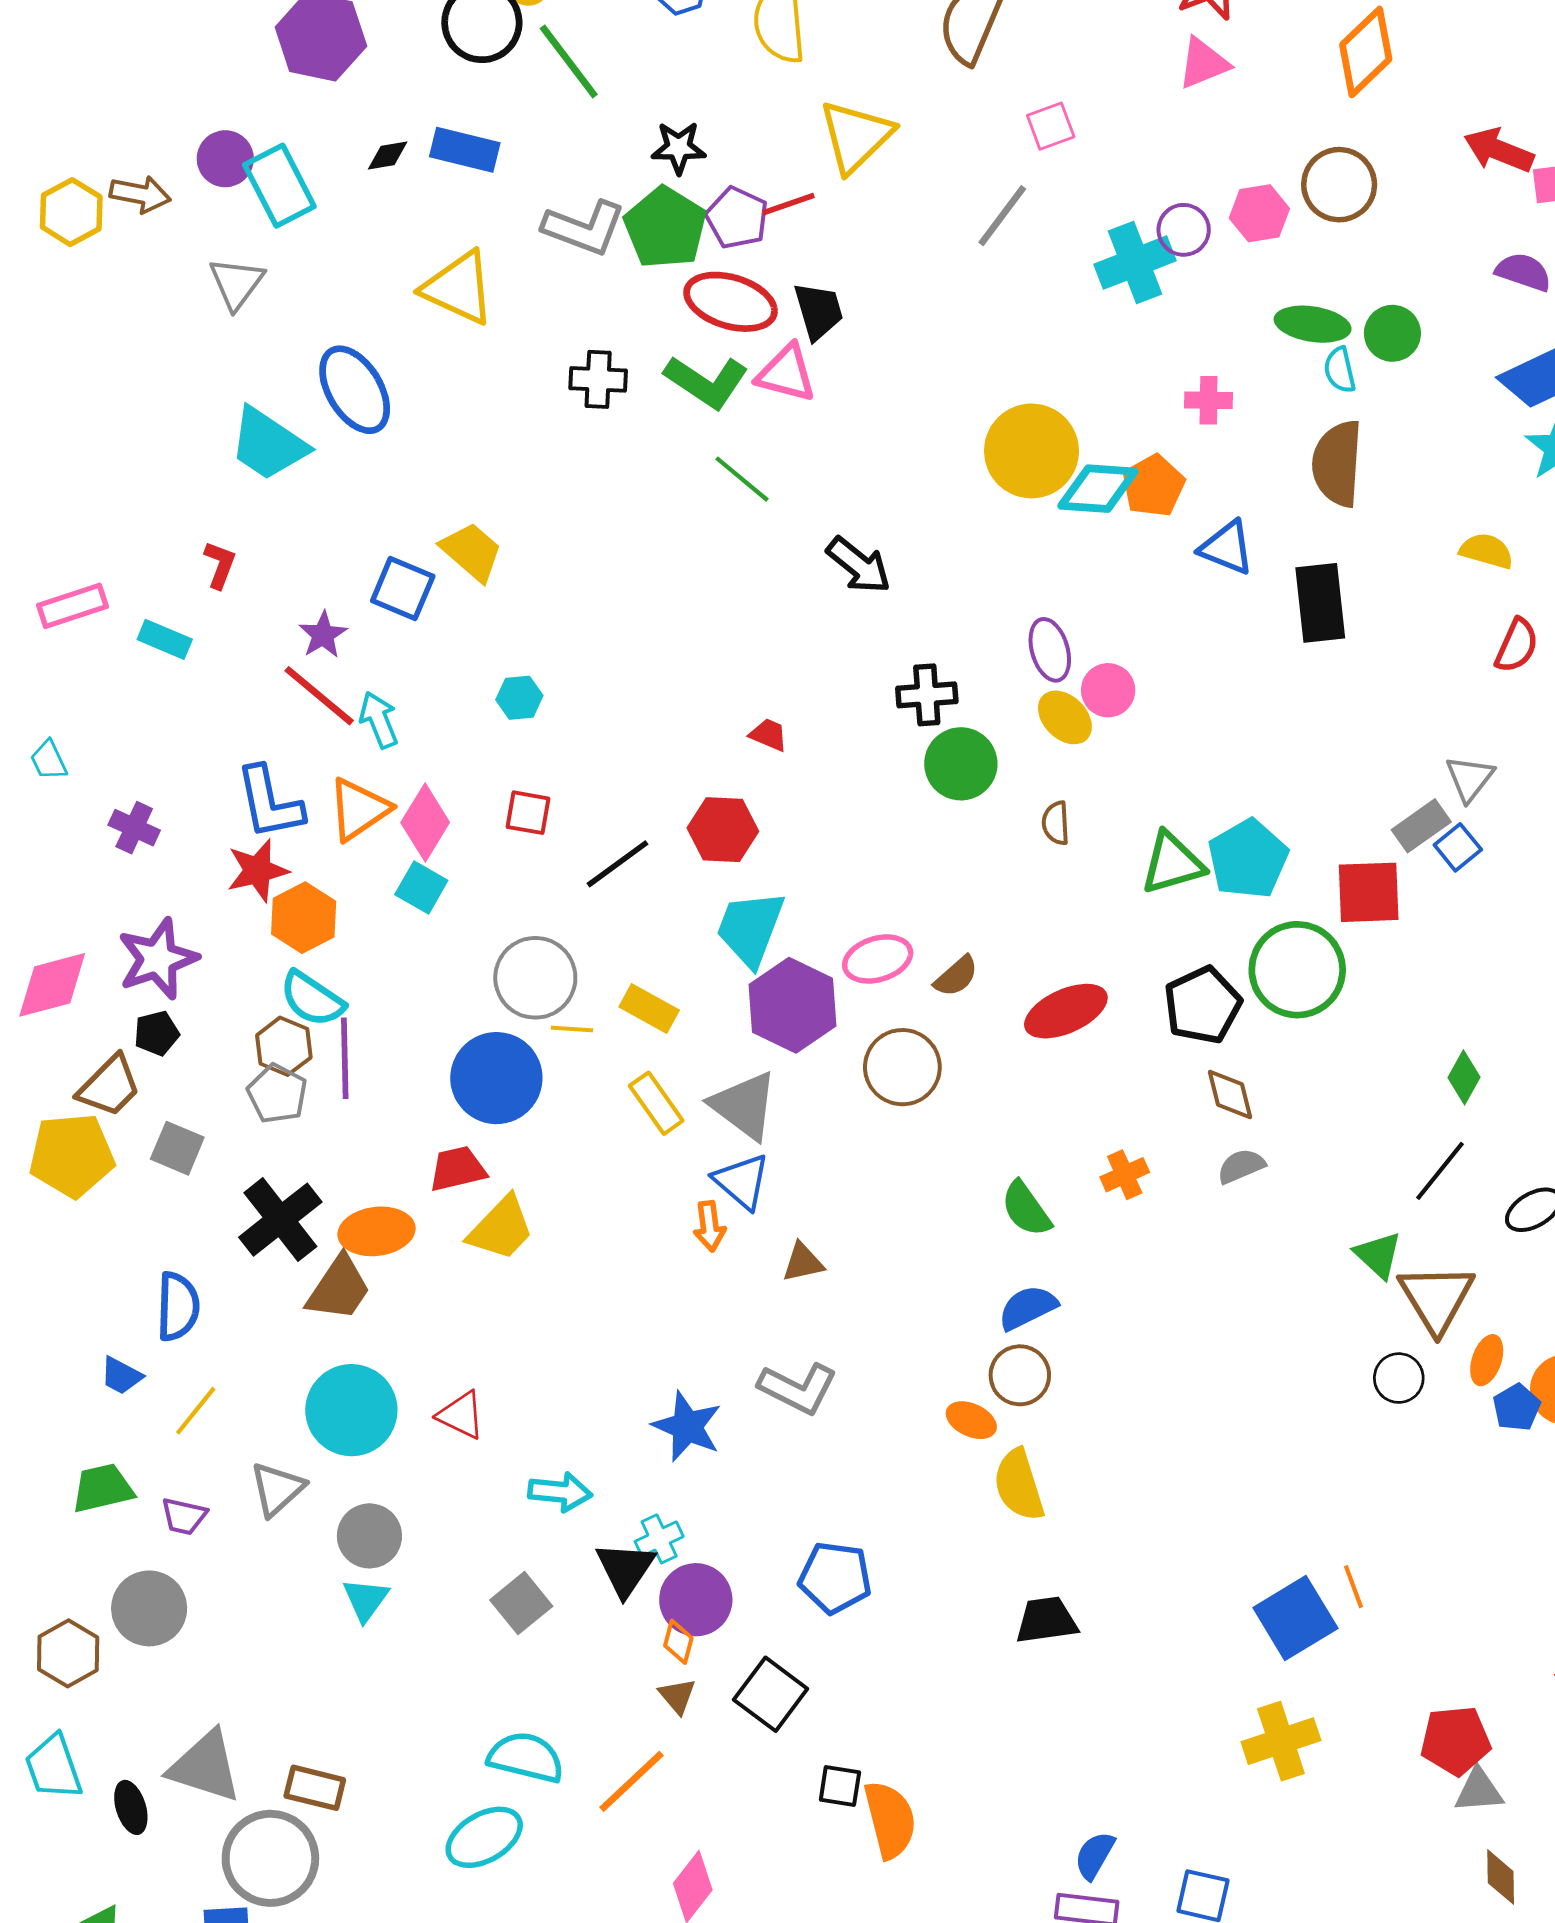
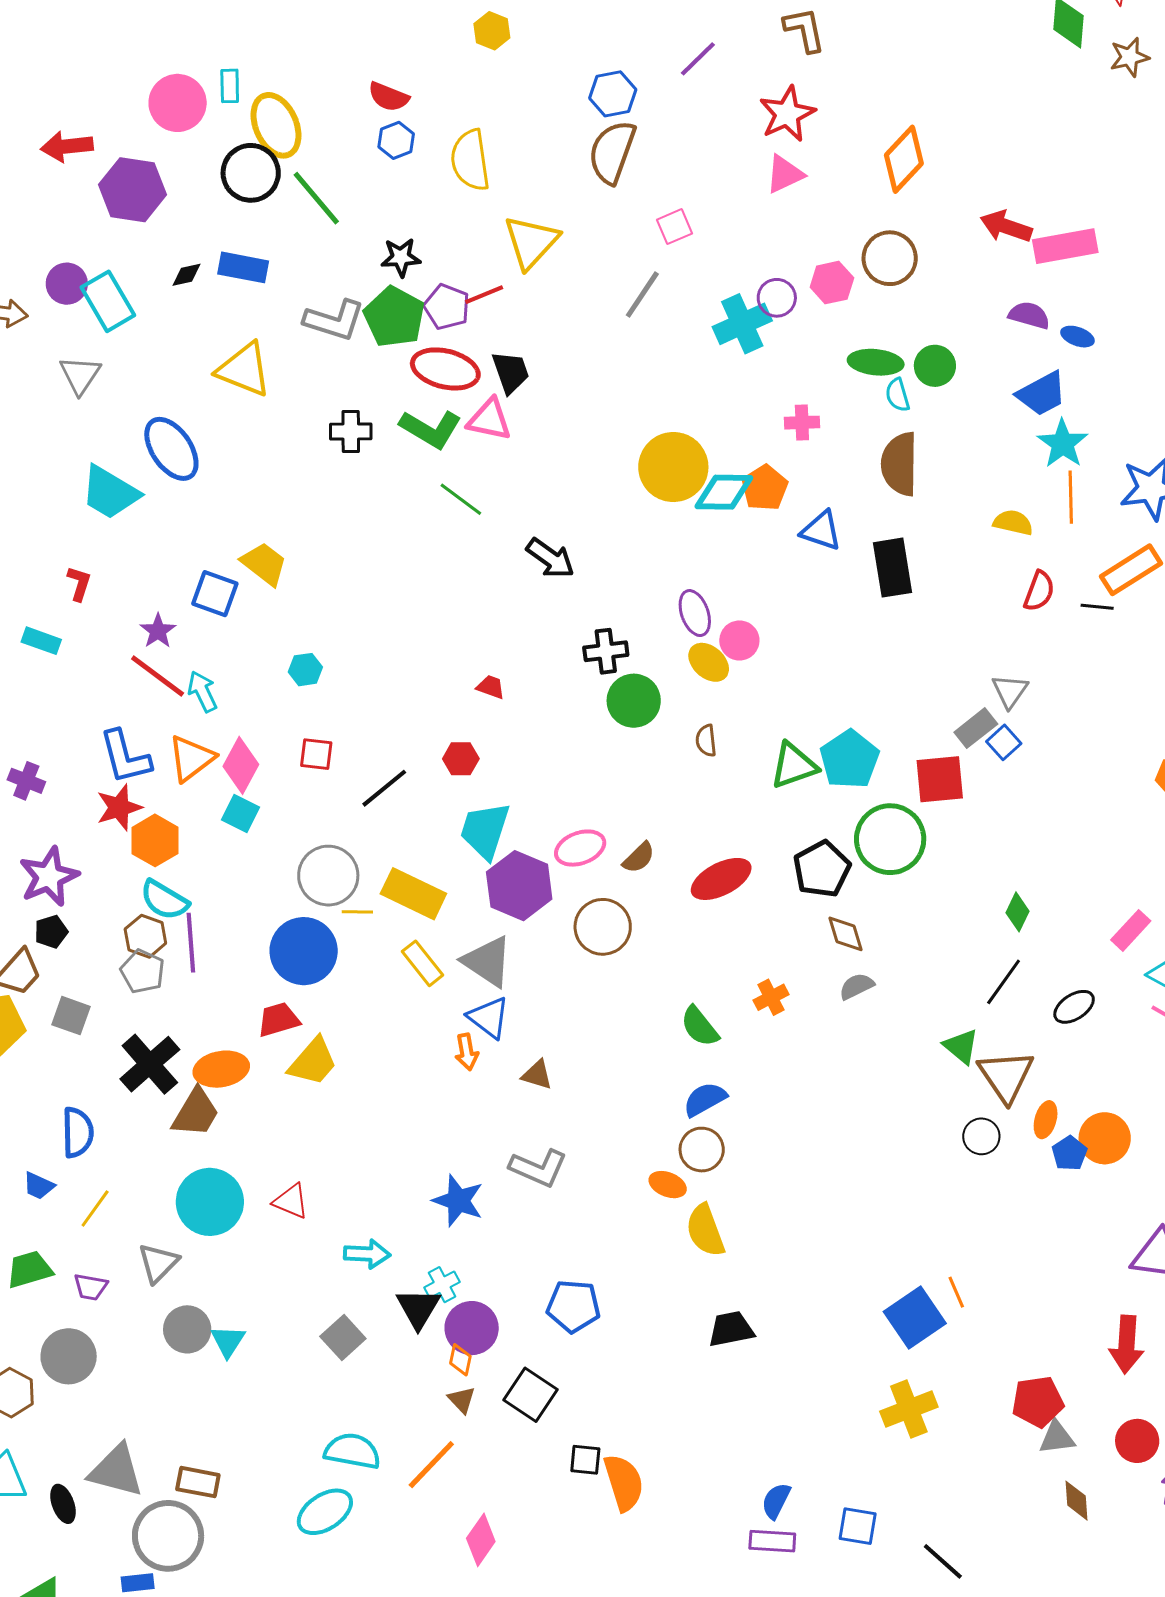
red hexagon: (723, 830) -> (461, 759), size x0.7
yellow rectangle: (649, 1009) -> (413, 894), size x1.5
brown triangle: (803, 1262) -> (537, 1075), turned 32
gray circle: (369, 1536) -> (187, 1329), moved

